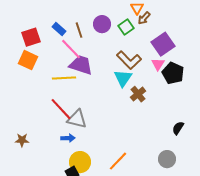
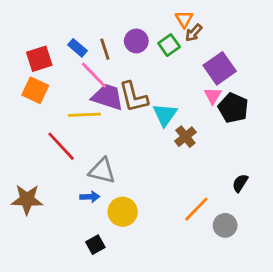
brown L-shape: (129, 60) -> (134, 97), moved, turned 30
red line: (61, 109) -> (61, 146), moved
brown star: (22, 140) -> (27, 199), size x1.6
orange line: (118, 161) -> (196, 209), moved
yellow circle: (80, 162) -> (123, 212), moved

